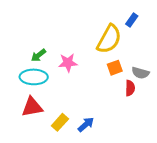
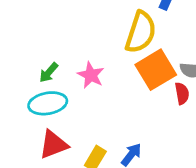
pink star: (68, 63) -> (91, 75), turned -30
orange square: (115, 68) -> (156, 70), size x1.8

